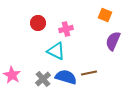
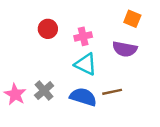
purple semicircle: (113, 41) -> (125, 49), moved, turned -102
cyan triangle: (56, 51) -> (86, 64), moved
gray cross: (43, 79) -> (44, 91), moved

